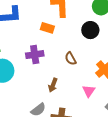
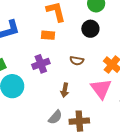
brown semicircle: (71, 59) -> (77, 61), turned -40
pink triangle: (89, 91) -> (101, 89), size x1.6

